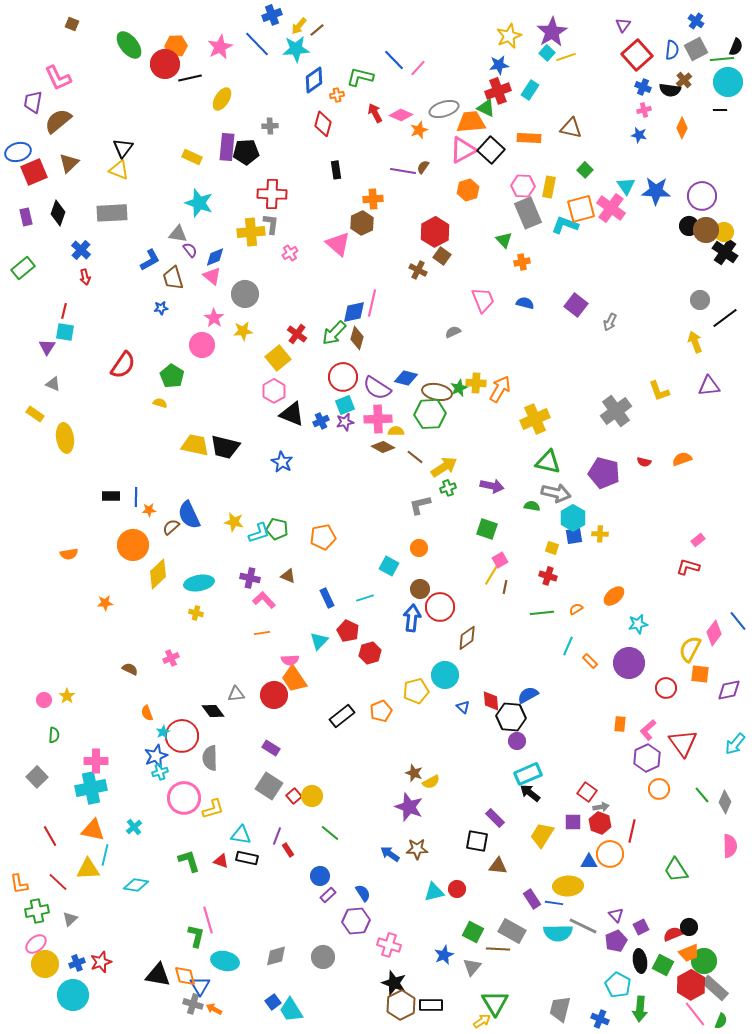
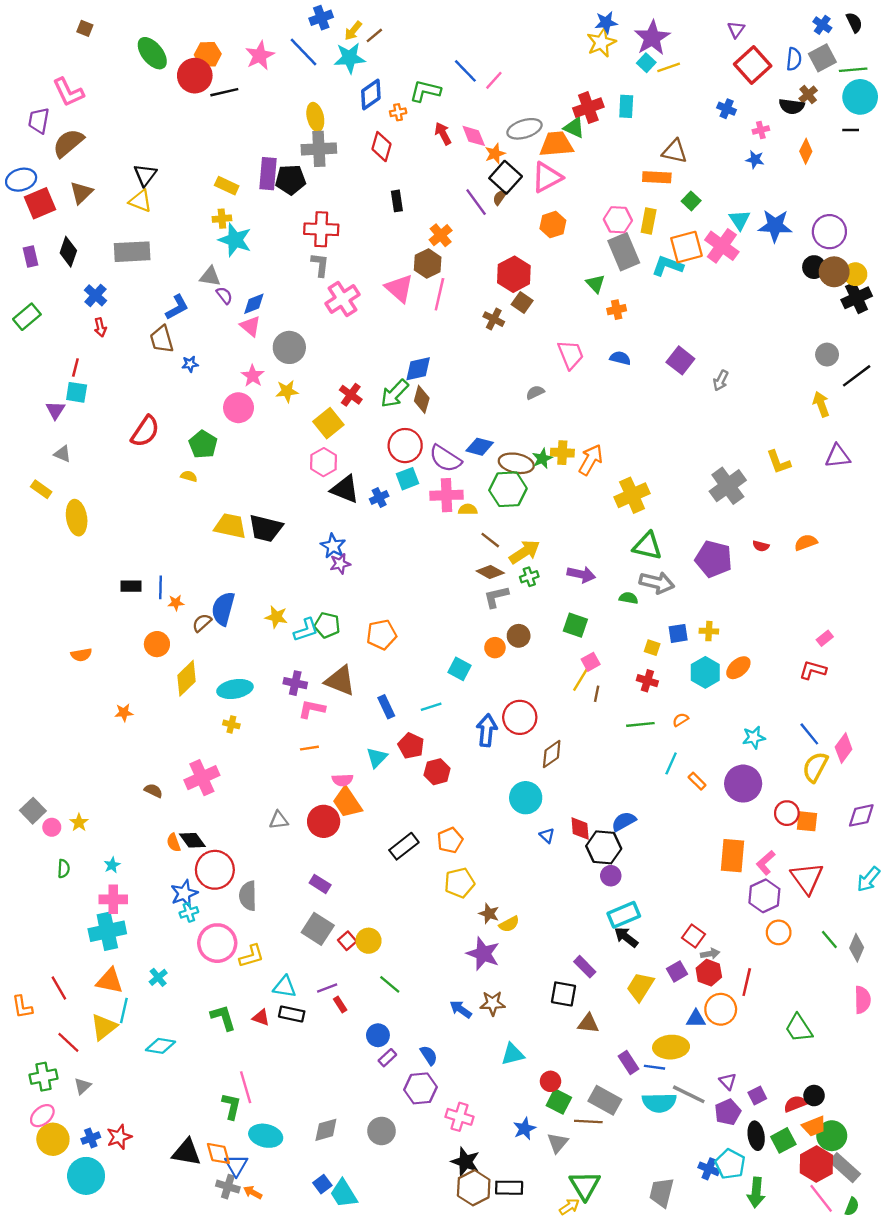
black semicircle: (736, 47) -> (854, 22), moved, turned -48
blue star: (499, 65) -> (606, 22), moved
blue cross: (643, 87) -> (727, 109), moved
cyan rectangle: (530, 90) -> (626, 106), turned -30
yellow ellipse: (222, 99) -> (315, 117), moved, turned -45
pink diamond: (401, 115) -> (474, 136), turned 45
gray cross: (270, 126) -> (319, 149), size x1.8
orange rectangle: (529, 138) -> (657, 177), moved
black square: (491, 150) -> (506, 177), moved
purple line: (403, 171) -> (476, 202), turned 45
orange cross: (373, 199) -> (441, 235), turned -36
yellow cross: (251, 232) -> (222, 219), moved, size x0.6
black cross: (725, 252) -> (857, 298), turned 30
pink cross: (290, 253) -> (343, 299), size x1.8
brown trapezoid: (173, 278) -> (162, 339), moved
pink line: (372, 303) -> (439, 294), moved
purple star: (345, 422) -> (340, 564), moved
brown diamond: (383, 447) -> (490, 572), moved
blue semicircle: (189, 515) -> (223, 609), turned 40
cyan hexagon: (573, 518) -> (705, 672), moved
orange circle: (133, 545) -> (157, 644), size x0.7
brown triangle: (288, 576) -> (340, 681), size x1.8
brown circle: (420, 589) -> (519, 636), moved
orange ellipse: (614, 596) -> (738, 668), moved
pink L-shape: (264, 600) -> (312, 709), turned -35
blue line: (738, 621) -> (809, 734), moved
pink cross: (171, 658) -> (202, 778), size x1.8
orange square: (700, 674) -> (807, 821), moved
yellow pentagon: (416, 691) -> (459, 883), moved
black diamond: (213, 711) -> (192, 840), moved
orange rectangle: (620, 724) -> (732, 856), size x1.8
cyan star: (163, 732) -> (112, 865), moved
gray square: (37, 777) -> (33, 811), moved
purple square: (573, 822) -> (677, 971), turned -30
purple line: (277, 836) -> (327, 988), turned 48
yellow triangle: (88, 869) -> (104, 1027), turned -35
orange L-shape: (19, 884) -> (22, 1007), moved
red circle: (457, 889) -> (550, 1081), moved
green square: (663, 965) -> (783, 1140), turned 35
blue cross: (600, 1019) -> (709, 1169), moved

